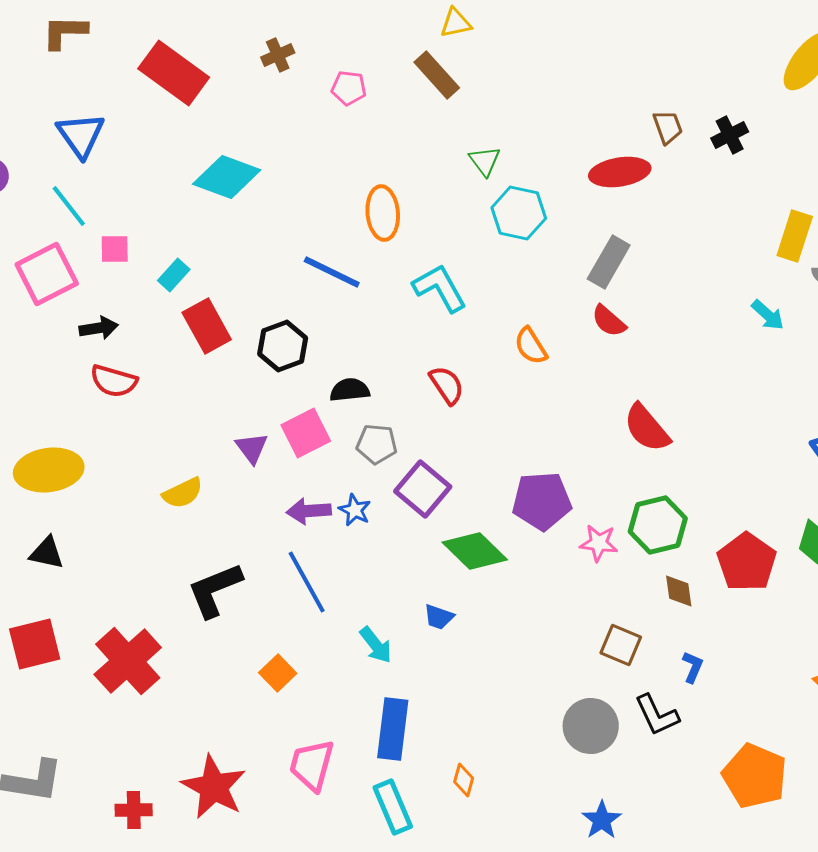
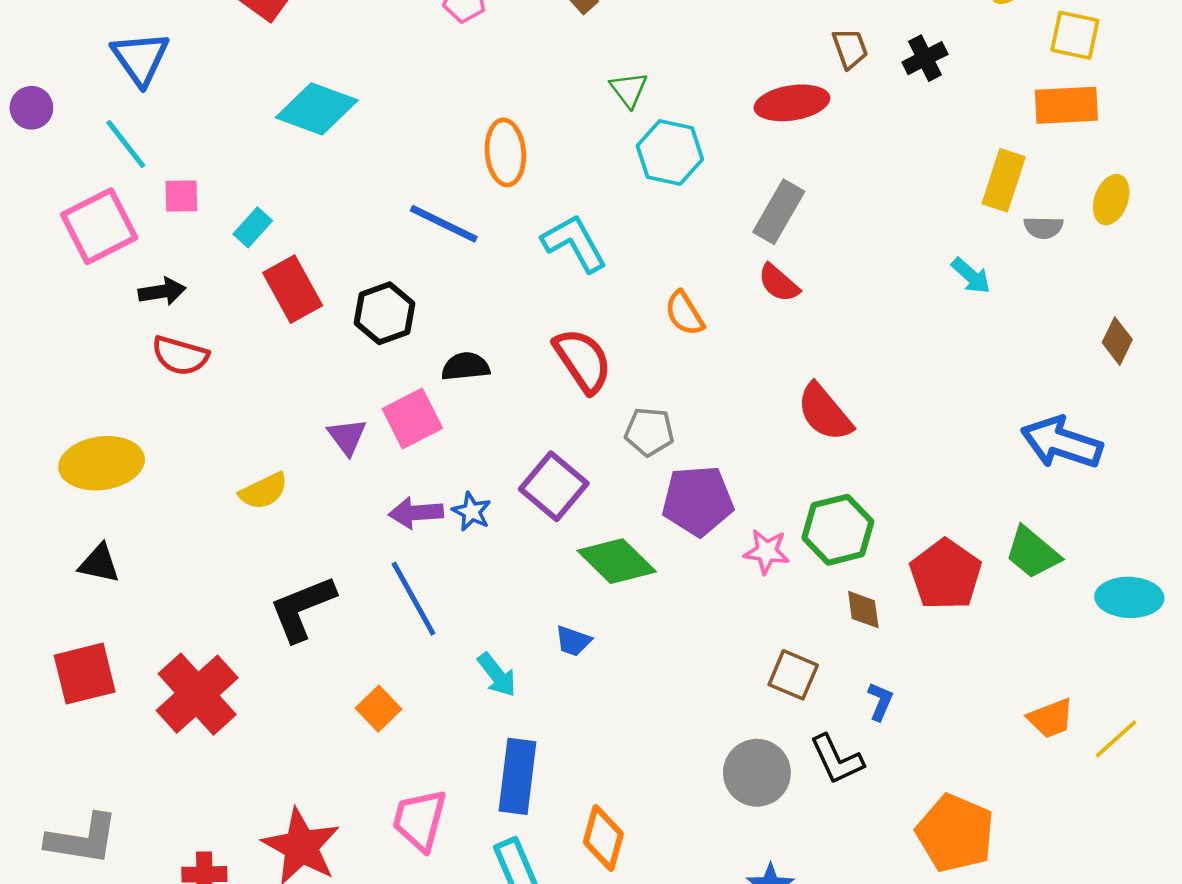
red semicircle: (447, 385) -> (583, 360), size x1.4
gray pentagon: (377, 444) -> (649, 432), moved
orange diamond: (464, 780) -> (603, 838), size x1.6

